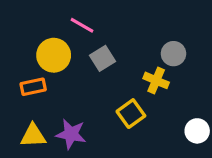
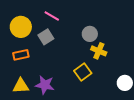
gray circle: (173, 54) -> (90, 34), moved
yellow circle: (54, 55) -> (21, 27), moved
gray square: (103, 58) -> (46, 37), moved

